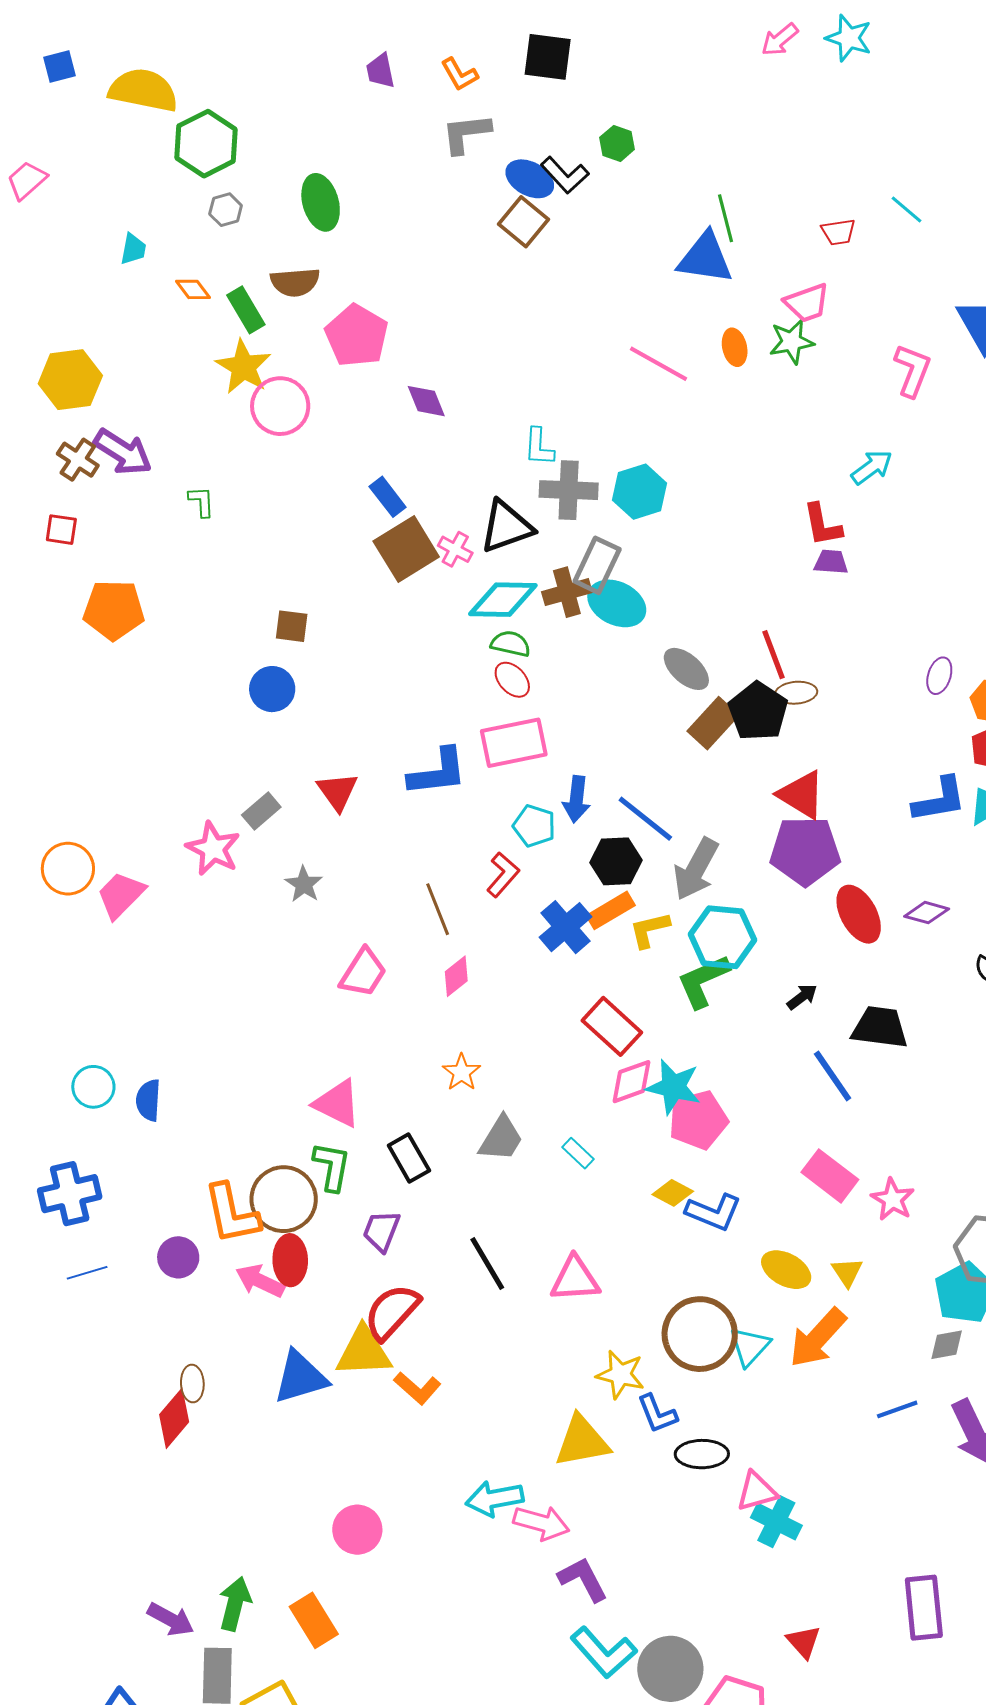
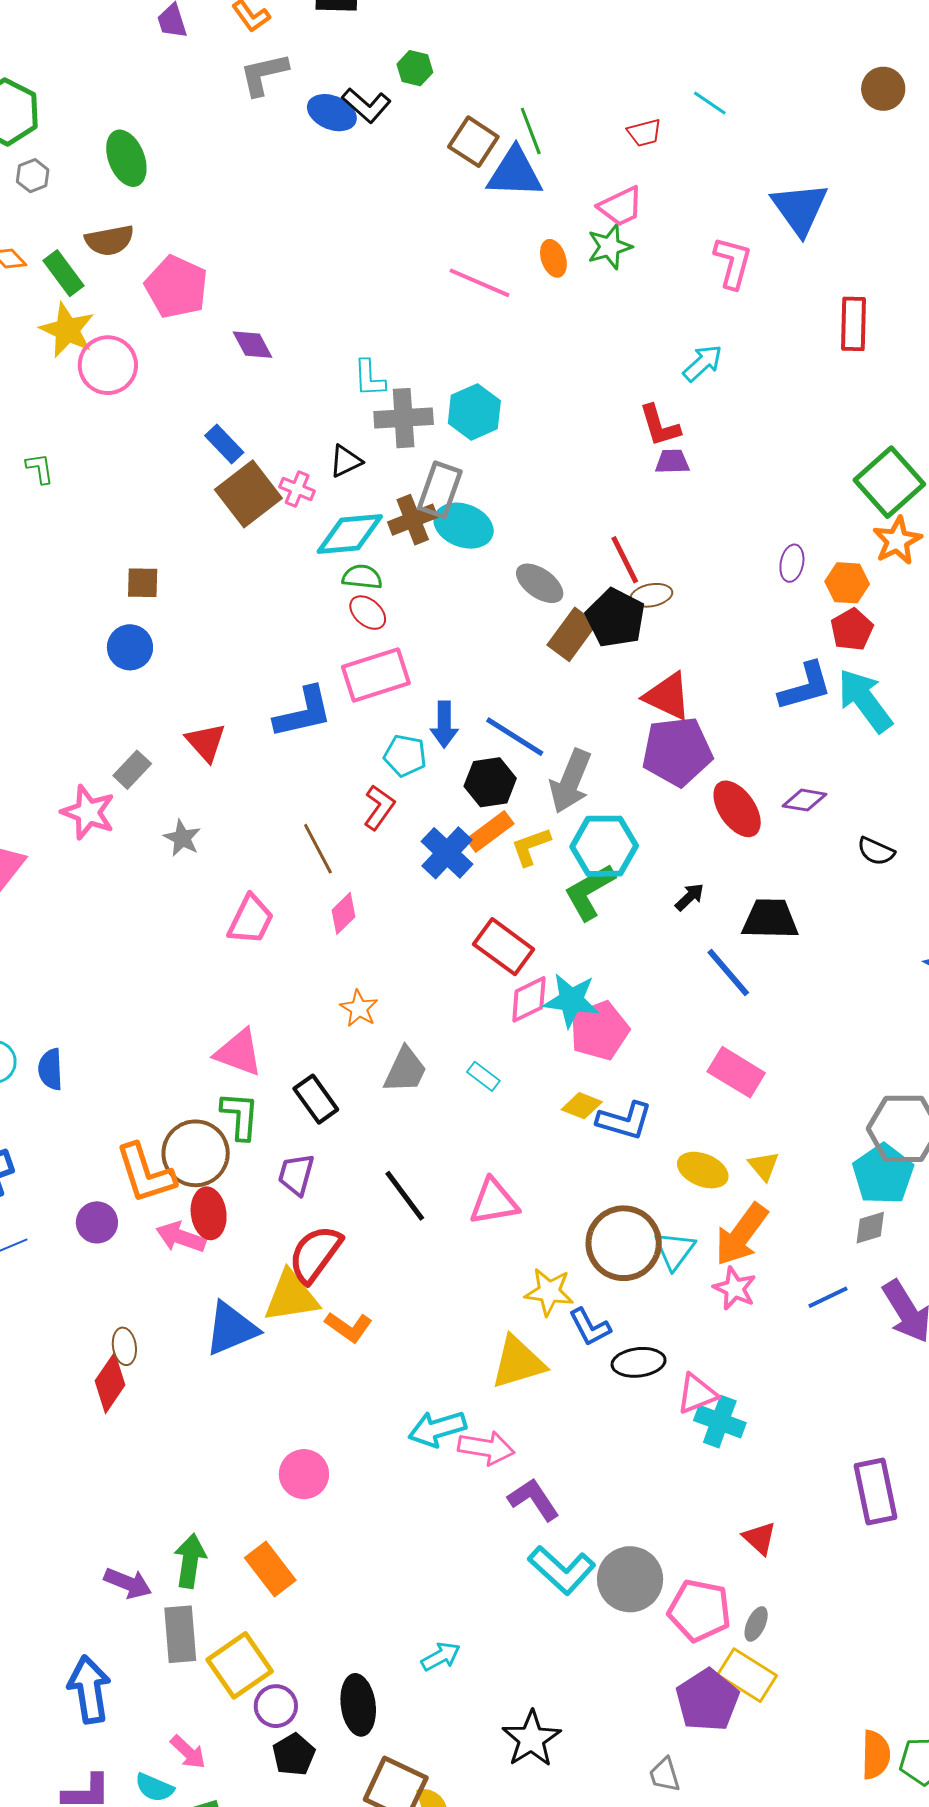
brown square: (523, 222) -> (473, 142), moved
black triangle: (506, 527) -> (346, 461), size x0.6
pink star: (893, 1199) -> (735, 1288), moved

